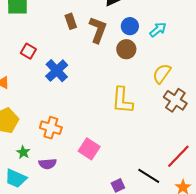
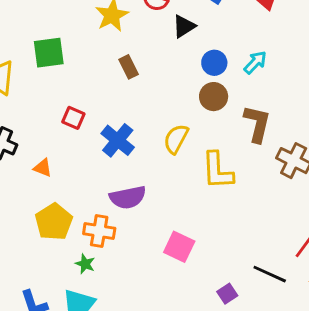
brown L-shape: (98, 30) -> (257, 124), moved
yellow semicircle: (162, 74) -> (176, 139), moved
orange cross: (51, 128) -> (99, 231), moved
purple semicircle: (48, 164) -> (128, 197), moved, size x1.4

